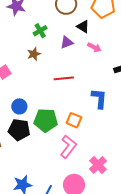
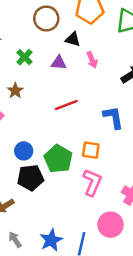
purple triangle: (67, 42) -> (59, 63), turned 40
pink arrow: (94, 47) -> (92, 60), turned 56
brown star: (34, 54) -> (15, 91), moved
green pentagon: (46, 120) -> (58, 159), turned -30

